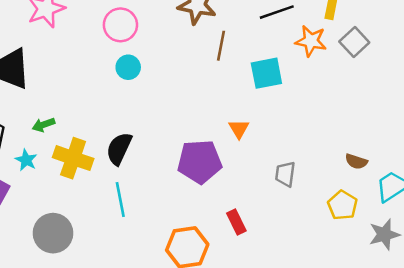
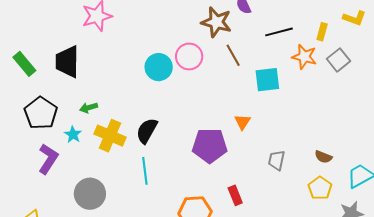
pink circle: (120, 25) -> (189, 57), moved
brown line: (221, 46) -> (233, 55), turned -45
cyan circle: (128, 67) -> (159, 67), size x1.4
brown semicircle: (356, 161) -> (323, 157), moved

